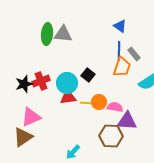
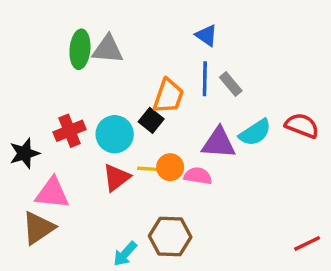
orange trapezoid: (122, 67) -> (168, 96), moved
black star: (24, 84) -> (24, 153), moved
red triangle: (68, 97) -> (116, 178), moved, turned -30
pink triangle: (31, 117) -> (52, 193), turned 30
purple triangle: (127, 121) -> (219, 143), moved
brown hexagon: (111, 136) -> (170, 237), moved

